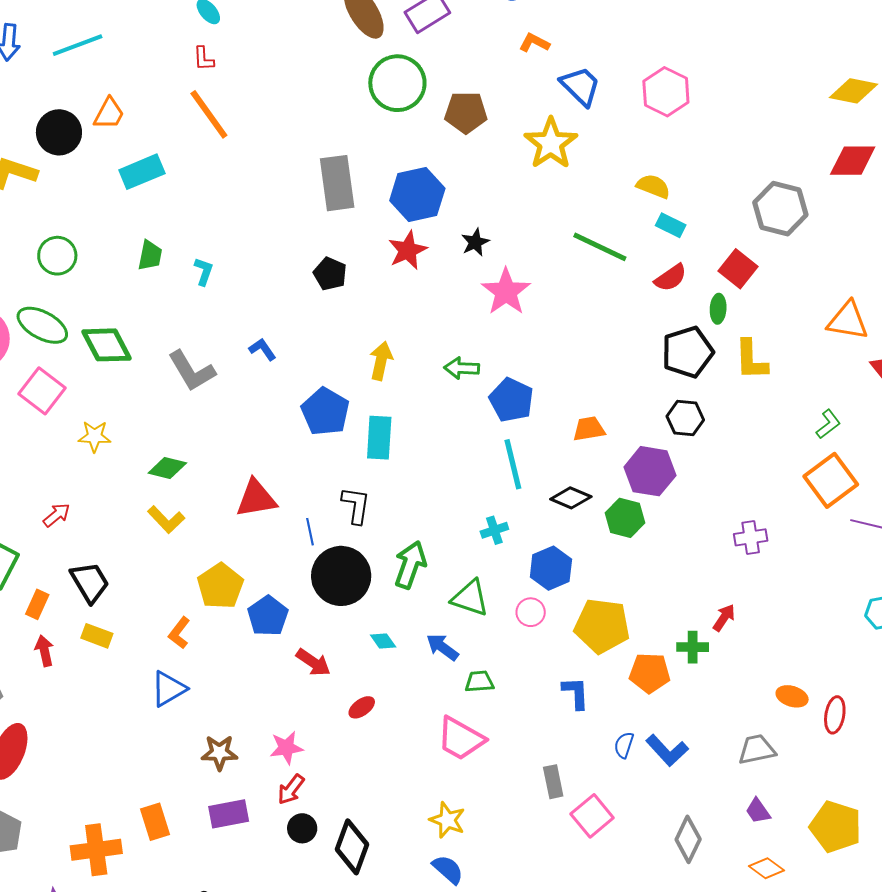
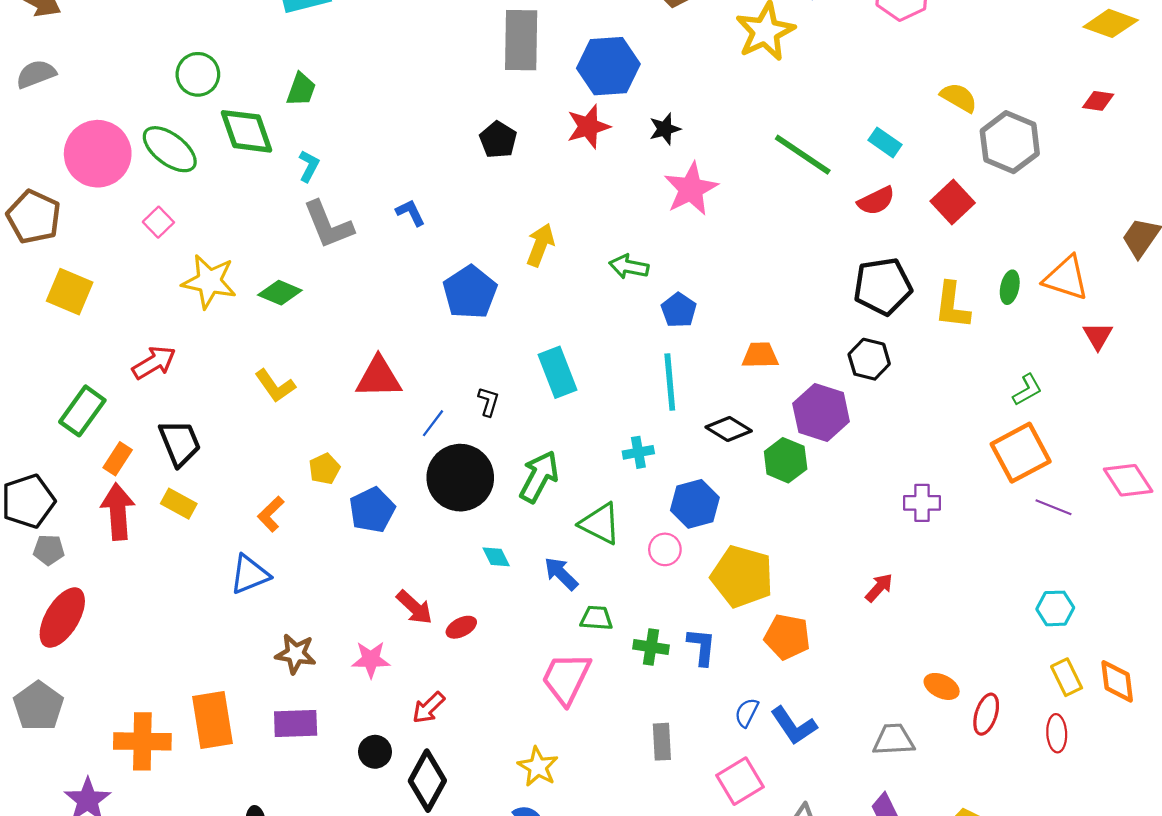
red diamond: (853, 161) -> (1098, 101), size x0.6
yellow semicircle: (653, 186) -> (959, 98), moved
cyan L-shape: (204, 271) -> (309, 166), moved
green ellipse: (718, 309) -> (1010, 287), moved
green diamond: (107, 345) -> (246, 131), moved
pink square: (42, 391) -> (158, 222), size x0.6
blue pentagon: (511, 400) -> (679, 310), size x0.7
yellow star: (94, 436) -> (209, 281), size x1.5
cyan rectangle: (379, 438) -> (557, 372), moved, turned -33
green diamond: (167, 468) -> (280, 293), moved
black L-shape: (356, 505) -> (488, 402), size x0.7
red arrow: (57, 515) -> (154, 363), size x1.4
blue line: (310, 532) -> (433, 423), turned 40
yellow pentagon: (220, 586) -> (324, 469), size x0.6
green cross: (693, 647) -> (651, 647), moved
red arrow: (44, 651) -> (118, 512), size x1.6
red arrow: (313, 662) -> (414, 607), moved
pink trapezoid: (461, 739) -> (566, 678), turned 78
red arrow: (291, 789) -> (429, 708), moved
pink square: (592, 816) -> (740, 781), moved
orange rectangle: (155, 822) -> (212, 720), size x1.4

